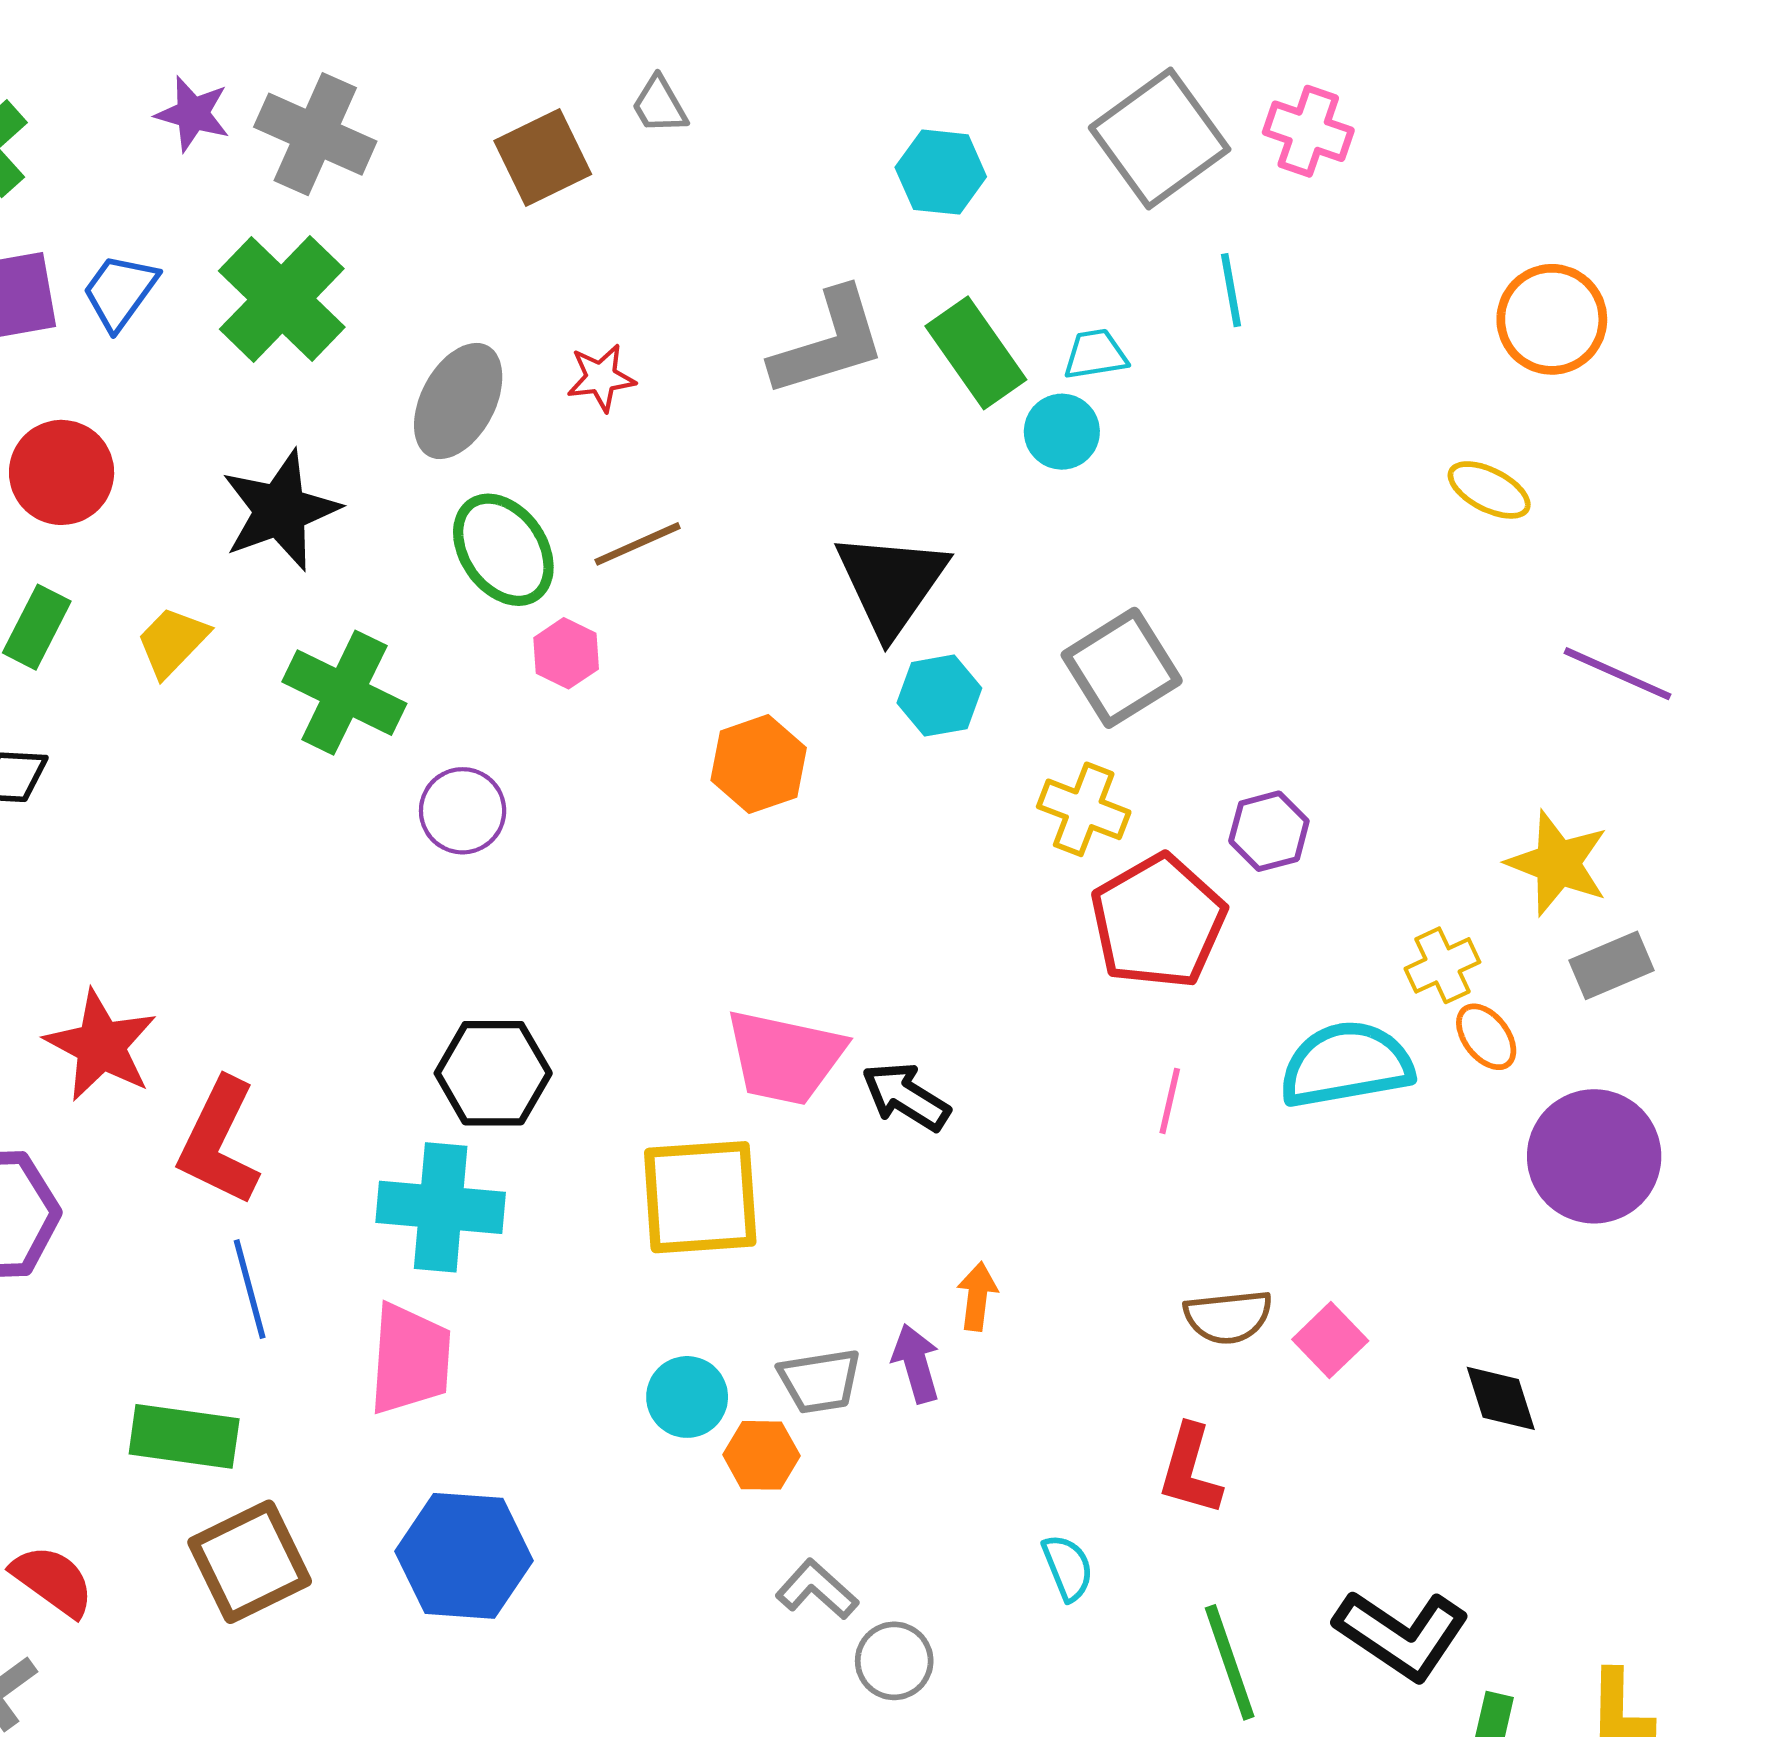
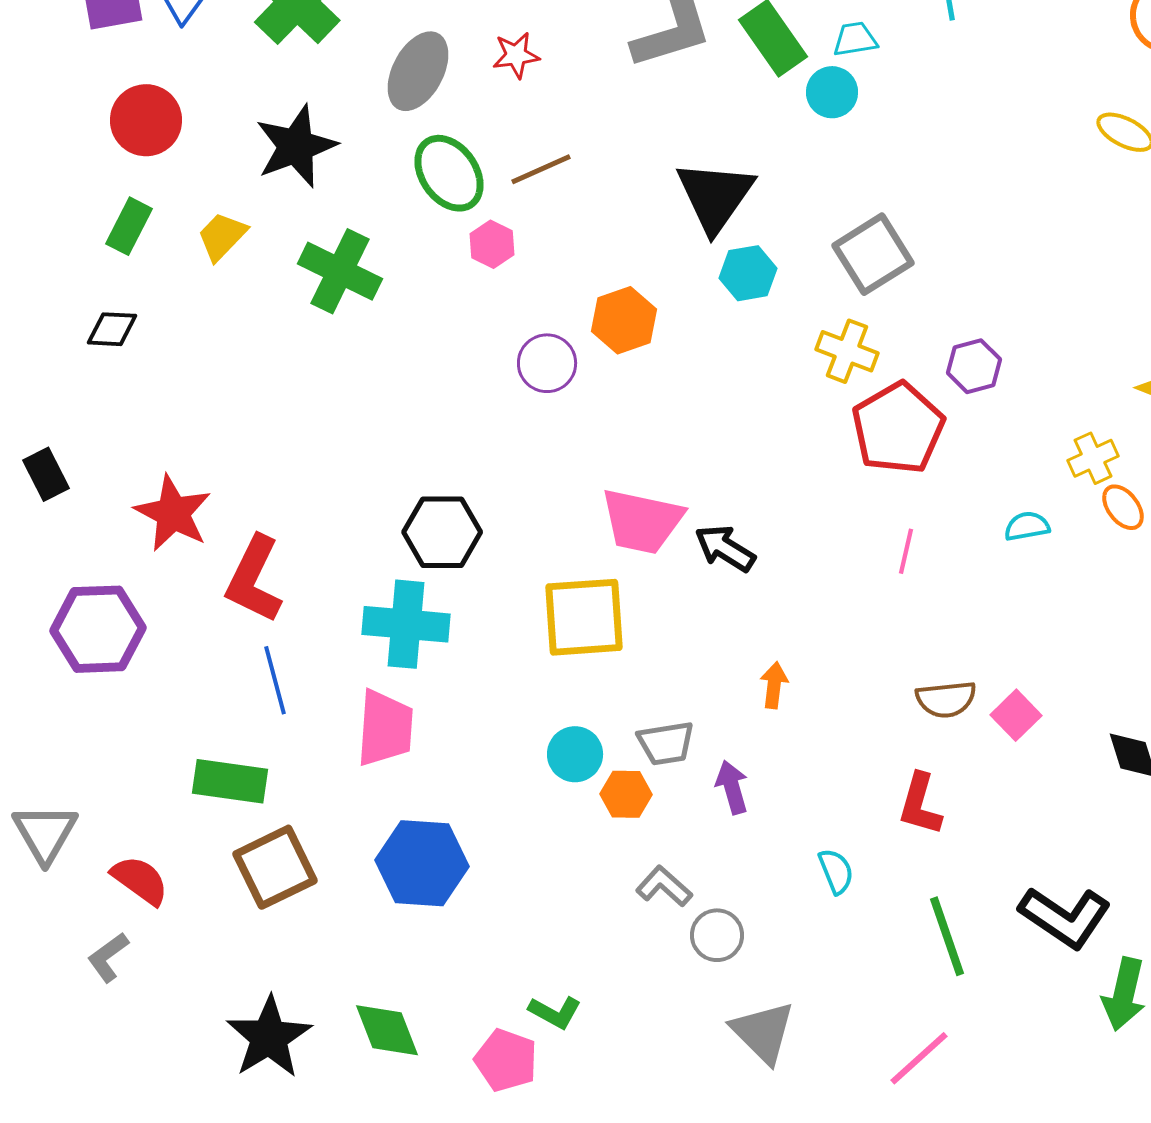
purple circle: (463, 811) -> (547, 363), moved
cyan semicircle: (1346, 1064) -> (1027, 526), size x0.5
purple arrow: (916, 1363) -> (732, 787), moved

